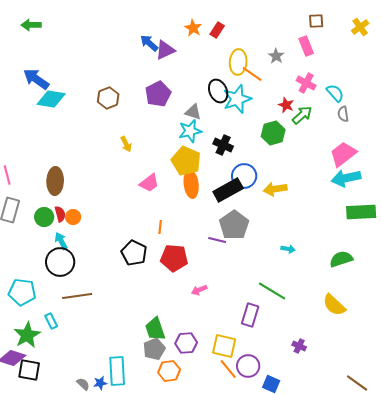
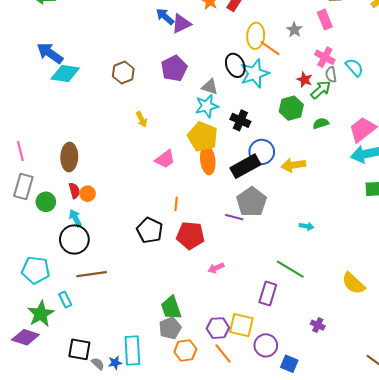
gray semicircle: (343, 114) -> (331, 75), moved
green circle: (44, 217) -> (46, 202), moved
green semicircle: (341, 259) -> (321, 123), moved, size x0.7
purple hexagon: (186, 343) -> (218, 328), moved
orange line: (228, 369) -> (223, 354), moved
black square: (29, 370) -> (79, 349), moved

